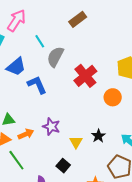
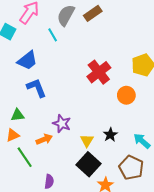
gray semicircle: (55, 57) -> (66, 15), moved
blue L-shape: (37, 85) -> (37, 88), moved
orange arrow: (26, 134) -> (44, 139), moved
black square: (63, 166) -> (88, 164), moved, size x1.6

